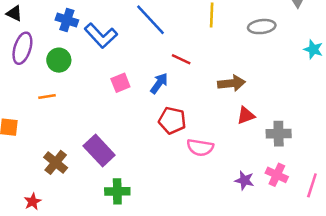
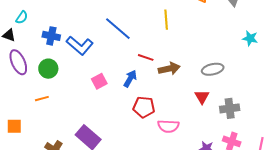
gray ellipse: (262, 27) -> (213, 69), moved
purple ellipse: (22, 48) -> (18, 62), turned -35
brown arrow: (231, 83) -> (169, 69), moved
red triangle: (246, 115) -> (202, 97), turned -35

